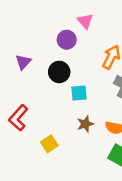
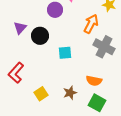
black circle: (59, 72) -> (40, 36), moved
brown star: (85, 124) -> (70, 93), moved

